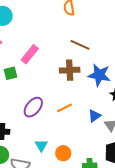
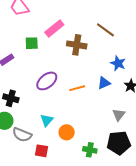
brown cross: (70, 70) -> (77, 45), moved
blue star: (99, 75) -> (118, 63), size x0.7
blue triangle: (95, 116) -> (104, 83), moved

